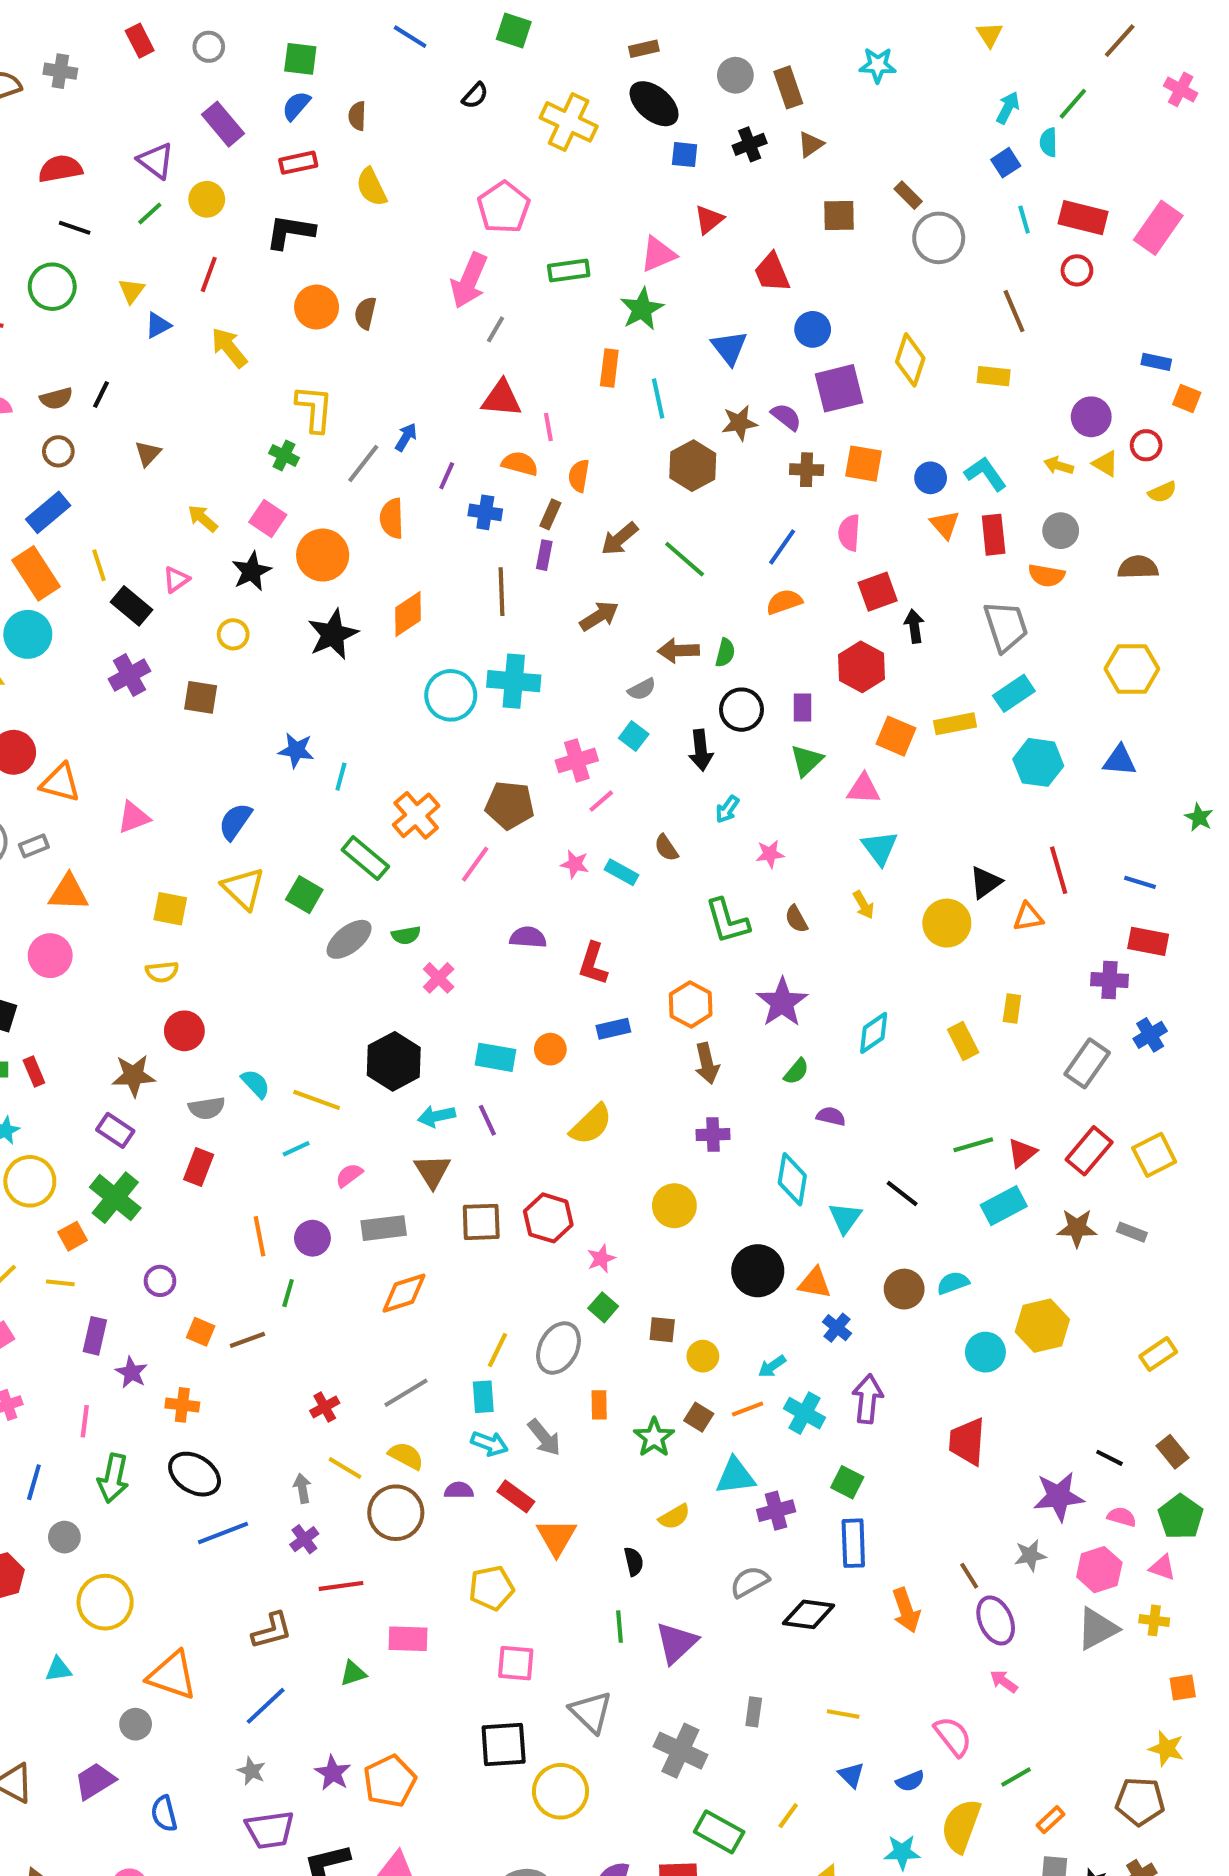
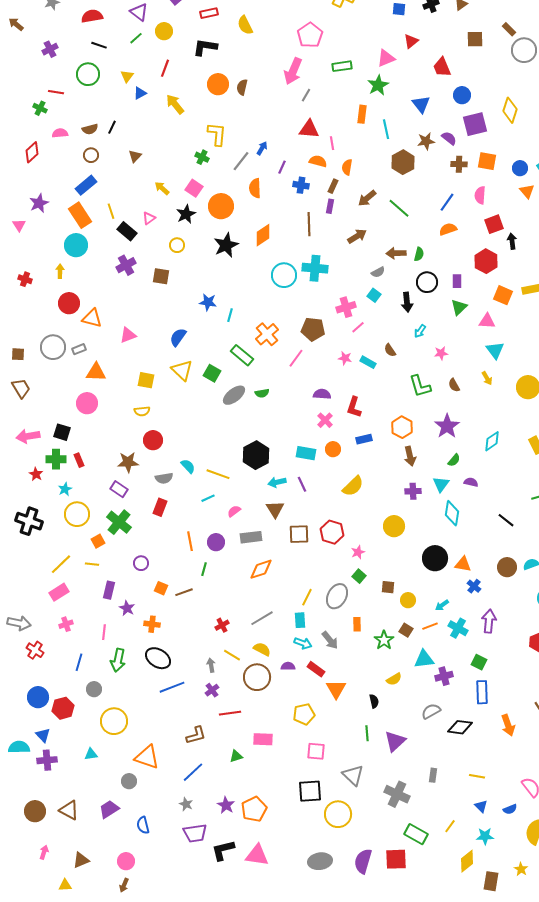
pink cross: (439, 978) -> (325, 420), moved
cyan triangle: (845, 1218) -> (441, 484), moved
cyan star: (902, 1852) -> (485, 836), moved

